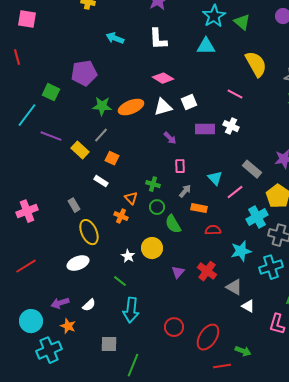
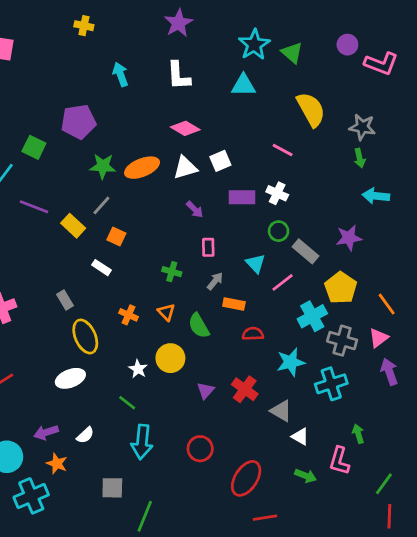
cyan arrow: (115, 38) -> (120, 74), turned 48
orange triangle: (131, 198) -> (166, 312), moved
green circle: (157, 207) -> (279, 231), moved
red circle: (174, 327) -> (200, 449), moved
green arrow: (243, 351) -> (306, 476), moved

